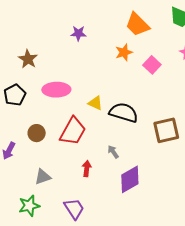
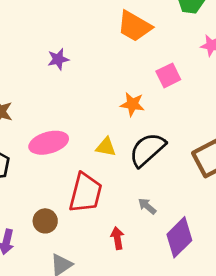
orange star: (124, 52) -> (132, 104), moved, turned -30
pink square: (152, 65) -> (168, 75), turned 36
black semicircle: (124, 113) -> (147, 150), turned -44
brown circle: (37, 133) -> (45, 221), moved

